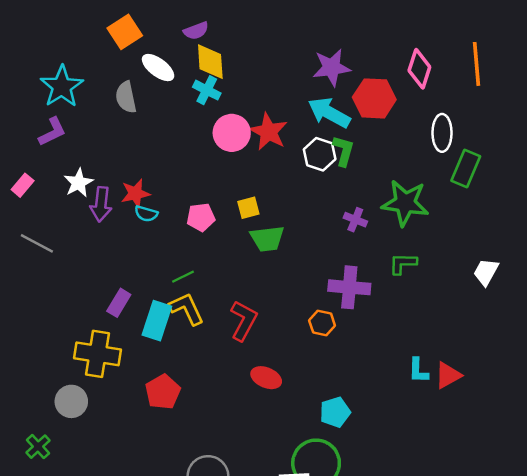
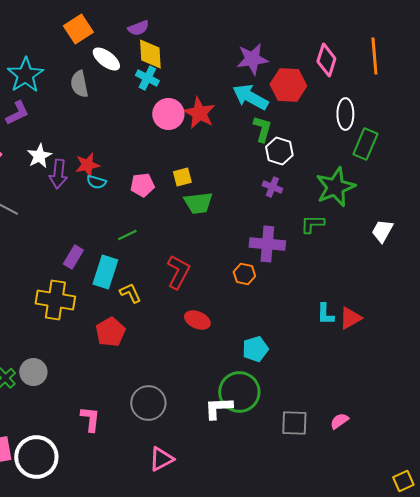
white hexagon: (320, 154) -> (279, 151), moved
green star: (405, 203) -> (335, 187), moved, turned -30
yellow L-shape: (187, 309) -> (130, 293), moved, size x0.7
gray circle: (71, 401) -> (33, 372), moved

